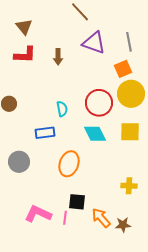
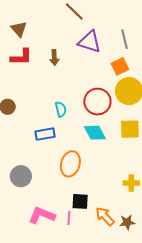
gray circle: (19, 162) -> (21, 176), moved

